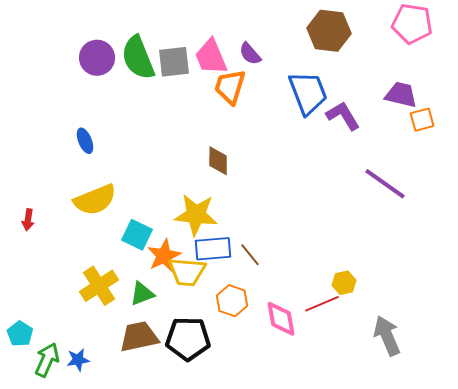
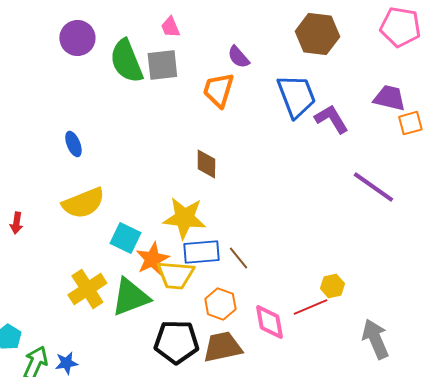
pink trapezoid: (211, 57) -> (170, 27), moved, size x0.6
purple circle: (97, 58) -> (77, 38), moved
green triangle: (142, 294) -> (130, 297), size x1.6
brown trapezoid: (139, 337) -> (222, 347), moved

